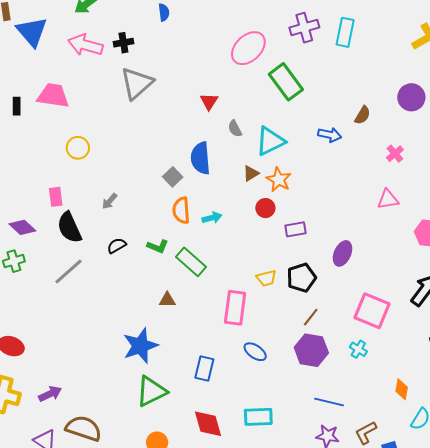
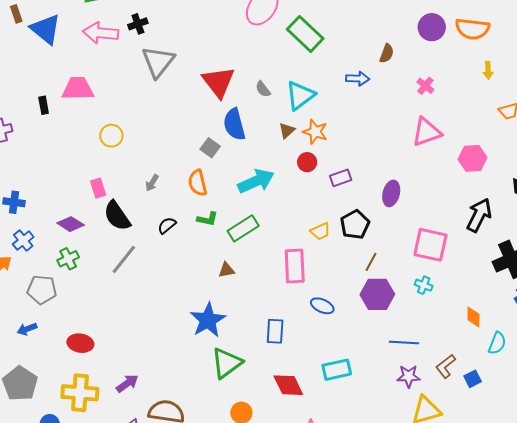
red triangle: (209, 101) -> (219, 82), moved, size x1.8
pink triangle: (388, 199) -> (427, 132), size x1.4
orange semicircle: (181, 210) -> (198, 183), moved
cyan arrow: (212, 218) -> (256, 181), size x1.8
green rectangle: (191, 262) -> (243, 228), turned -64

